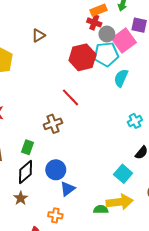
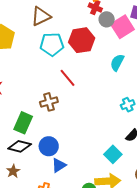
brown triangle: (38, 35) -> (41, 16), size x1.5
cyan pentagon: (106, 54) -> (52, 44), moved
green rectangle: (28, 147) -> (23, 123), size x1.5
black diamond: (26, 172) -> (20, 146), turned 50

